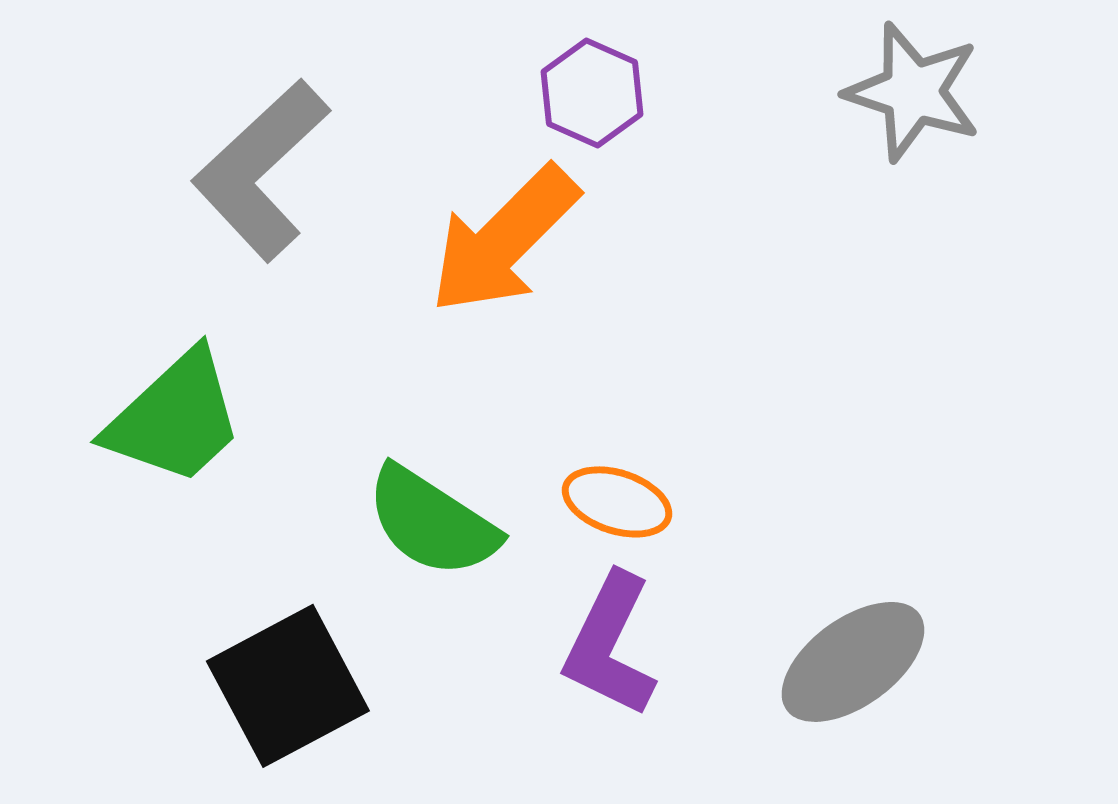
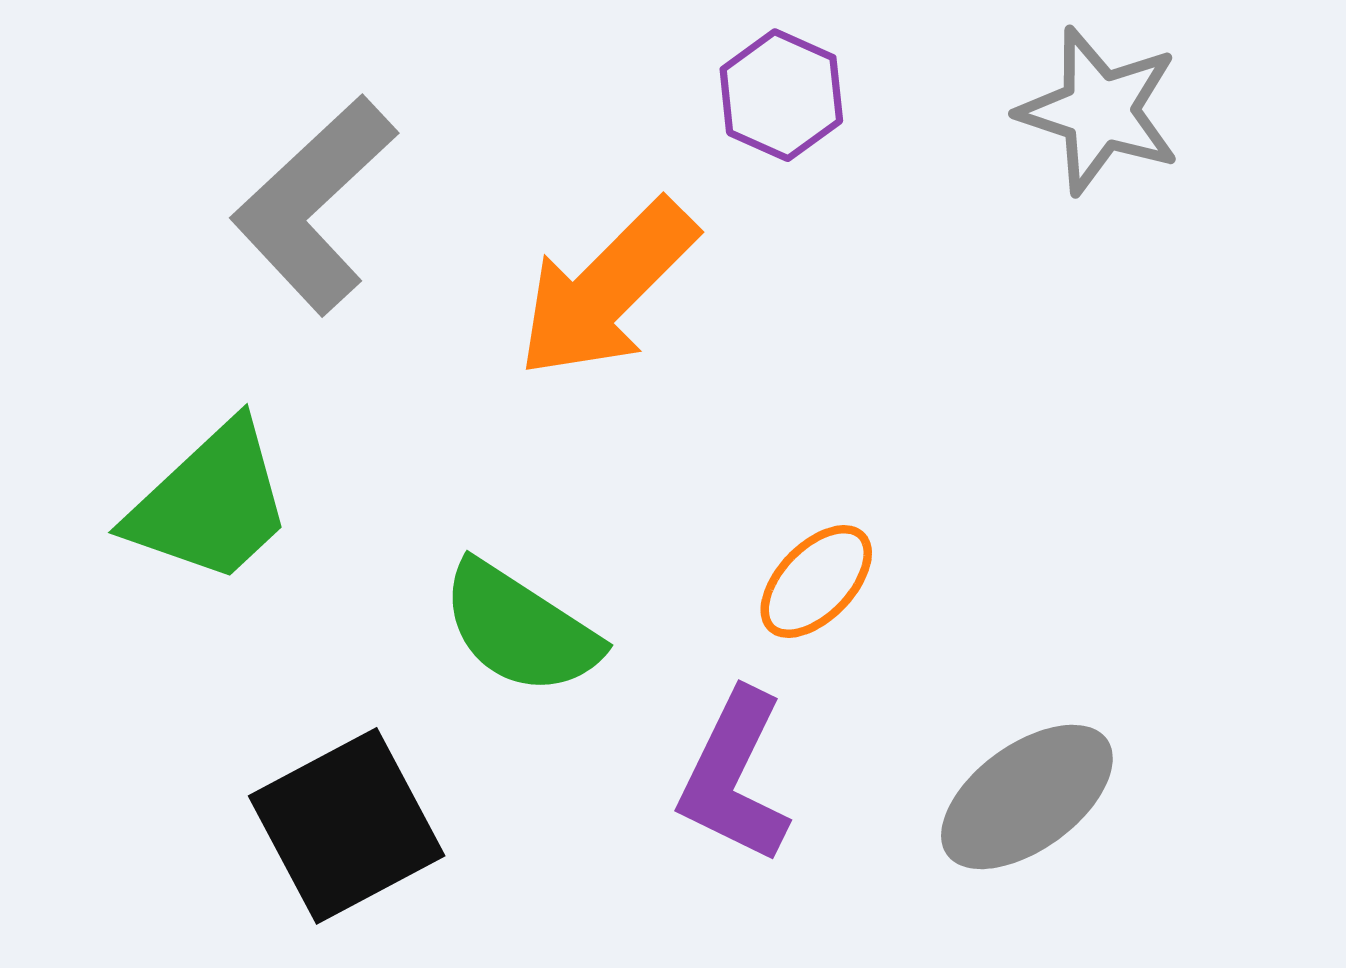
purple hexagon: (592, 93) -> (781, 95), moved
orange ellipse: (617, 502) -> (816, 581), moved, turned -64

